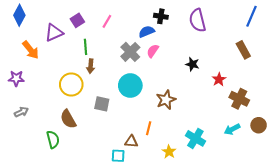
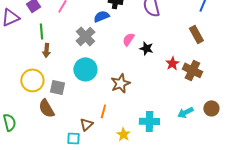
pink semicircle: (153, 51) -> (128, 39), moved
yellow circle: (71, 84) -> (32, 80), moved
brown cross: (239, 99) -> (192, 70), moved
brown semicircle: (68, 119) -> (46, 108), moved
cyan cross: (195, 138) -> (149, 121), turned -30
brown triangle: (131, 142) -> (86, 124), turned -48

